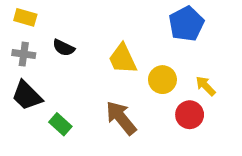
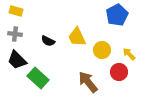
black semicircle: (64, 48) -> (48, 41), moved
brown arrow: (121, 118) -> (88, 82), moved
green rectangle: (60, 124) -> (38, 78), size x1.5

